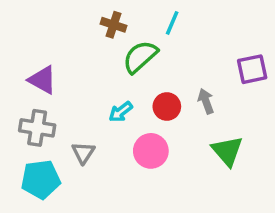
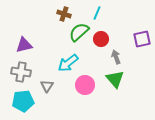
purple triangle: (42, 80) -> (24, 45), turned -42
red circle: (167, 106) -> (101, 39), moved
cyan arrow: (121, 112) -> (68, 63), size x1.5
green triangle: (227, 151) -> (115, 79), moved

